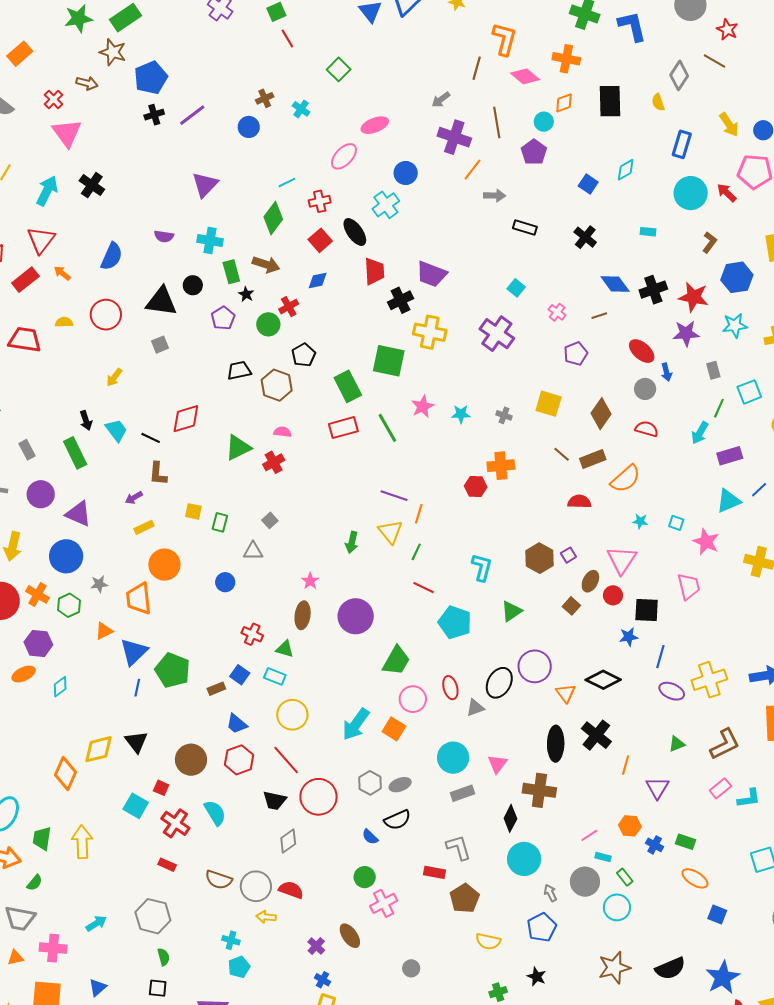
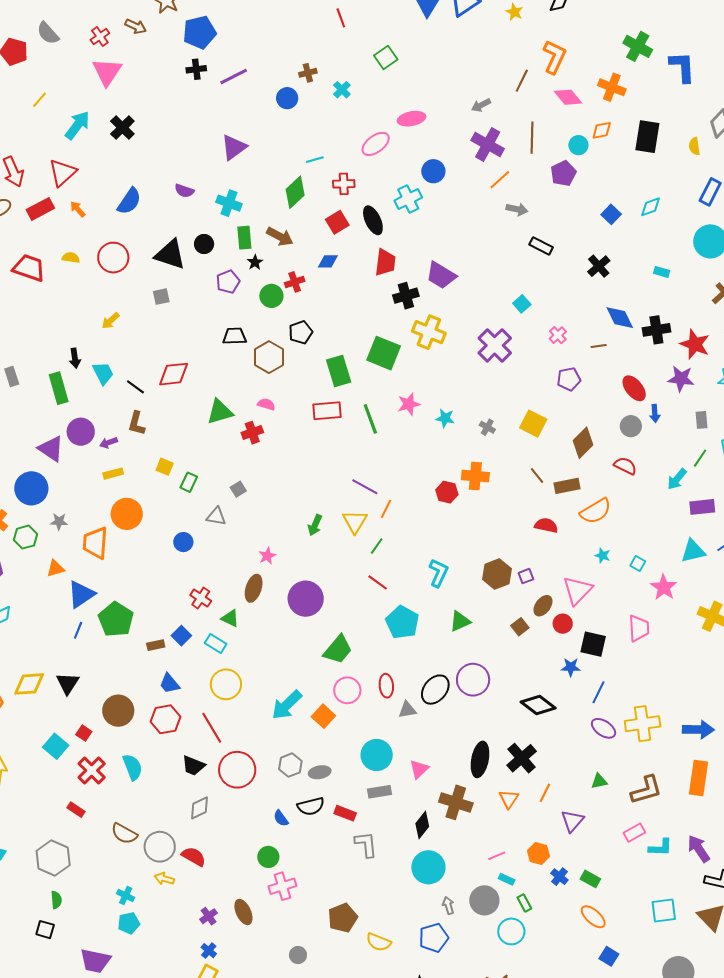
purple circle: (41, 494) -> (81, 432), moved
orange triangle: (566, 693) -> (509, 799), moved
red rectangle: (434, 872) -> (345, 813), moved
brown pentagon: (465, 898) -> (343, 918), moved

